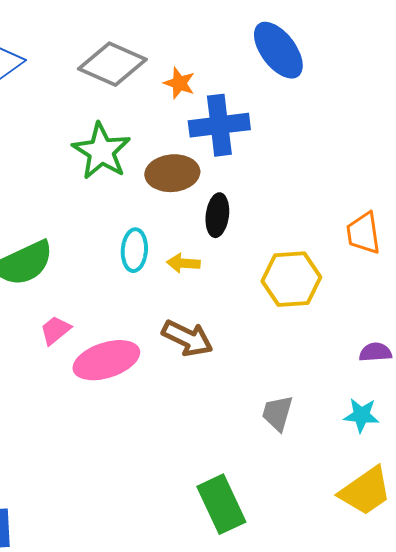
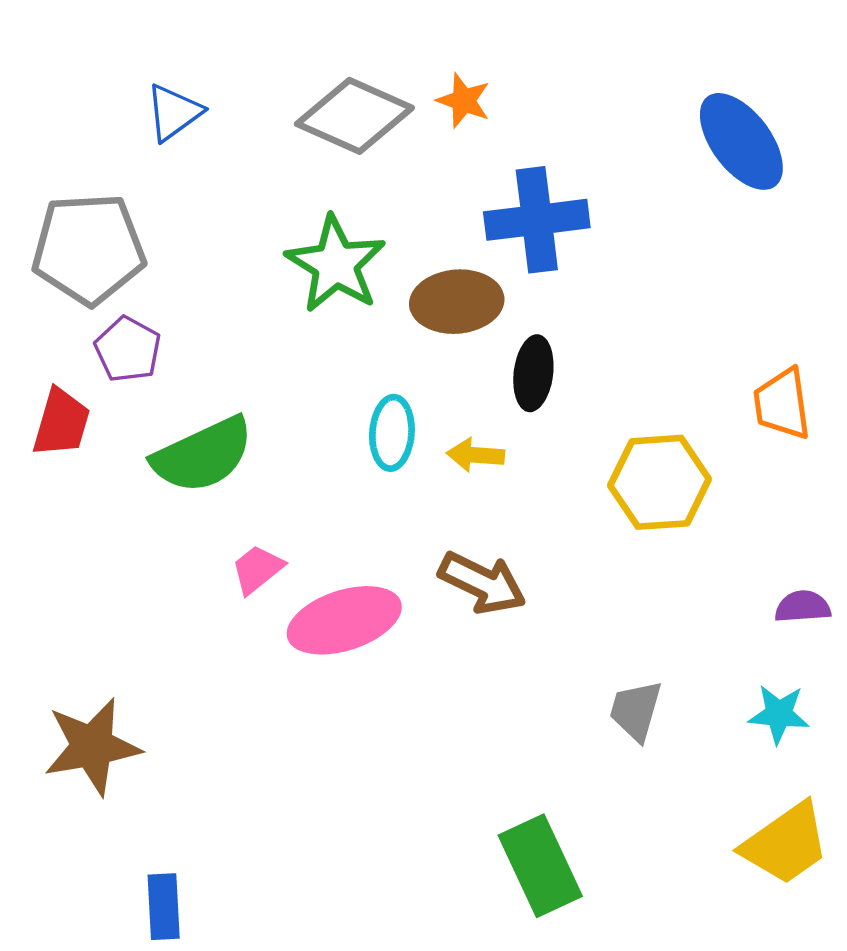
blue ellipse: (278, 50) -> (741, 141), moved
orange star: (179, 83) -> (464, 101), moved

